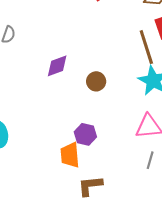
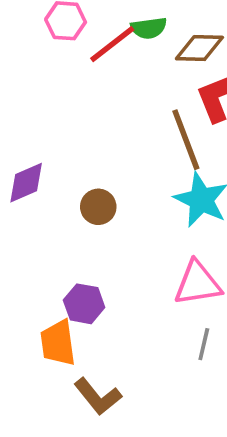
brown L-shape: (90, 186) -> (98, 397), turned -120

